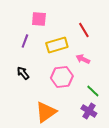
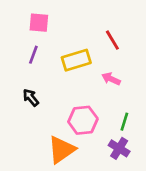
pink square: (39, 19) -> (39, 23), moved
pink hexagon: (62, 77) -> (83, 120), moved
green line: (93, 91) -> (124, 122), turned 64

